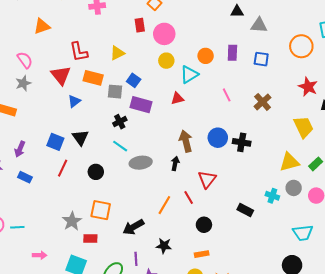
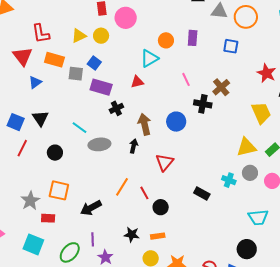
orange circle: (301, 46) -> (246, 17), moved
blue square: (261, 59) -> (231, 46), moved
yellow circle: (166, 61) -> (101, 36), moved
black cross: (120, 122) -> (116, 108), moved
black cross: (242, 142) -> (203, 104), moved
red line: (189, 198) -> (144, 193), moved
black star: (164, 246) -> (132, 235), moved

